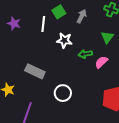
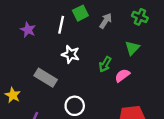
purple star: (14, 23) -> (28, 30), moved
white star: (64, 40) -> (71, 54), moved
green arrow: (85, 54) -> (105, 64), turned -56

